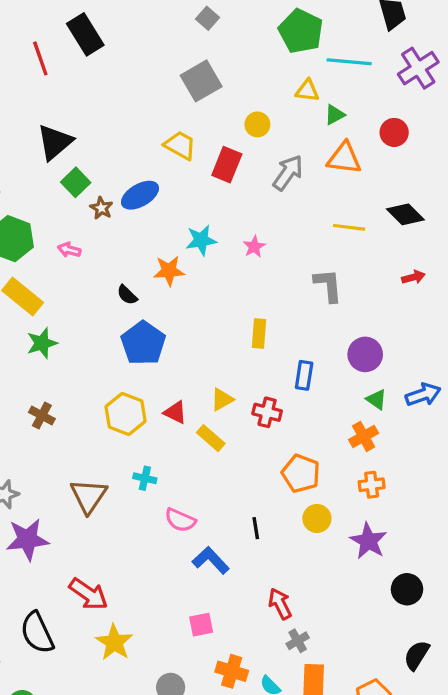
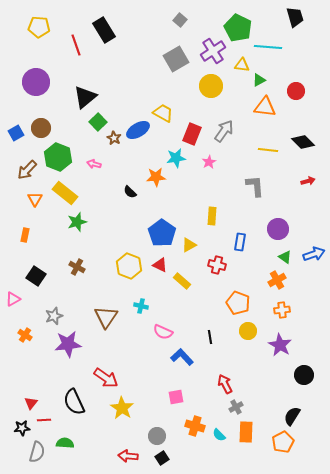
purple cross: (418, 68) -> (213, 51), moved
yellow circle: (257, 124) -> (211, 86), size x1.5
yellow trapezoid: (180, 145) -> (163, 113), moved
red rectangle: (227, 165) -> (192, 134), moved
gray arrow: (288, 173) -> (224, 131), moved
blue pentagon: (143, 343) -> (162, 233), moved
yellow triangle: (222, 399) -> (189, 245), moved
black semicircle: (417, 655) -> (292, 416), moved

